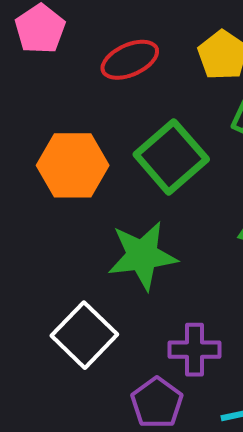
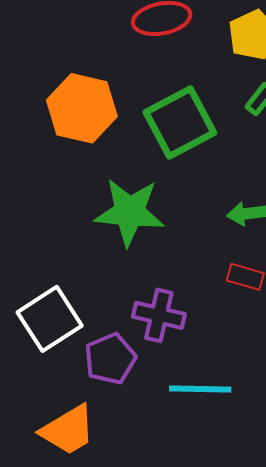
white square: (84, 335) -> (50, 319), moved

